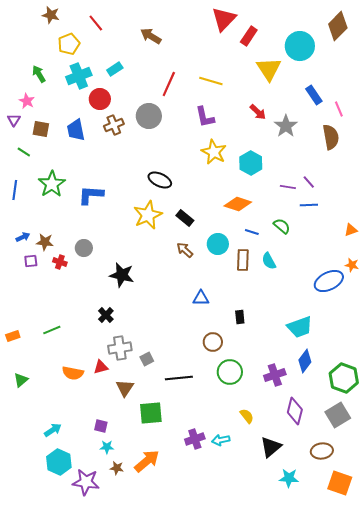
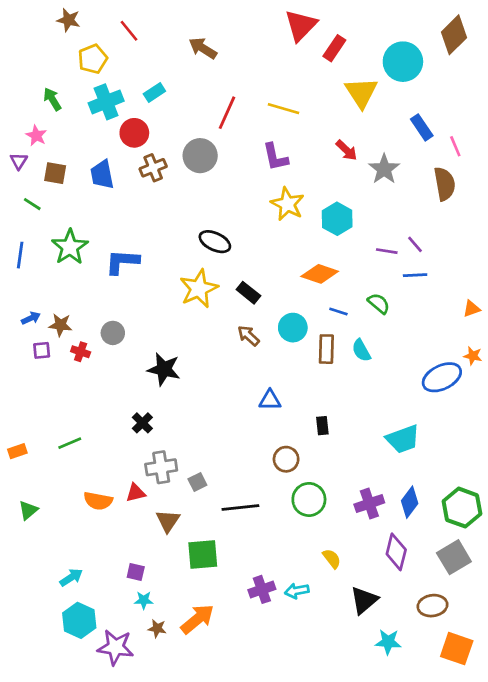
blue diamond: (305, 361) -> (410, 502), moved

